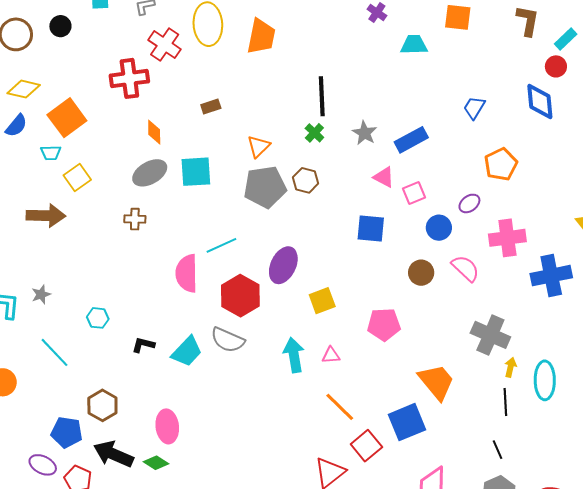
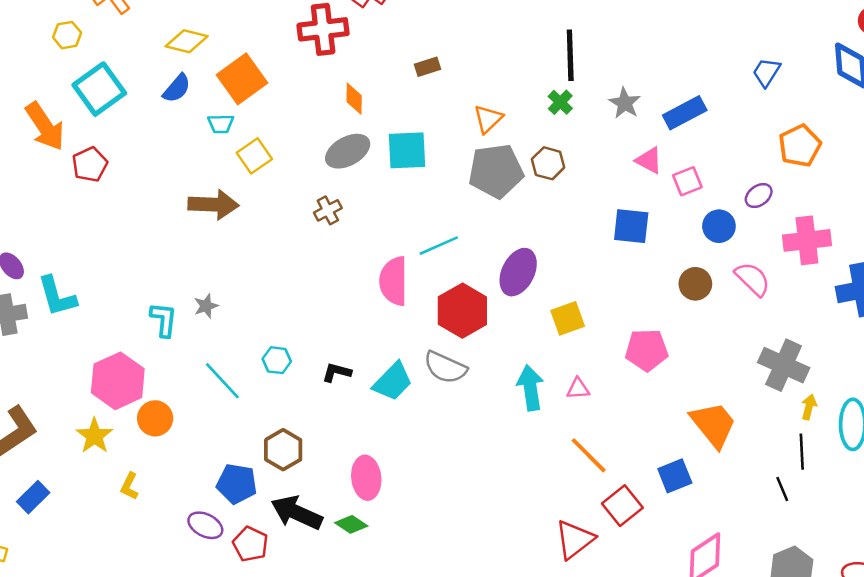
brown cross: (135, 219) -> (328, 210), turned -30
cyan hexagon: (98, 318) -> (277, 360), moved
blue square: (407, 422) -> (675, 476), size x0.7
black line: (497, 450) -> (782, 489), moved

